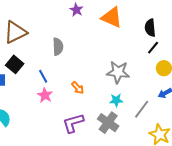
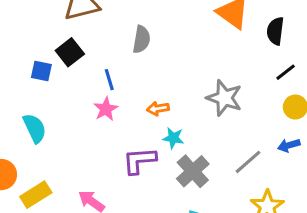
black semicircle: (150, 28) -> (275, 31), moved
orange arrow: (78, 88) -> (158, 109), turned 112
cyan star: (116, 100) -> (173, 138), moved

